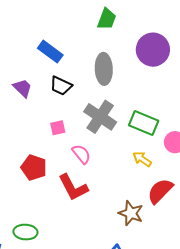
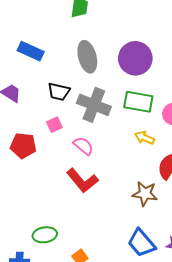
purple circle: (153, 50) -> (135, 58), moved
black trapezoid: (61, 86) -> (59, 92), moved
red pentagon: (34, 168) -> (23, 146), moved

